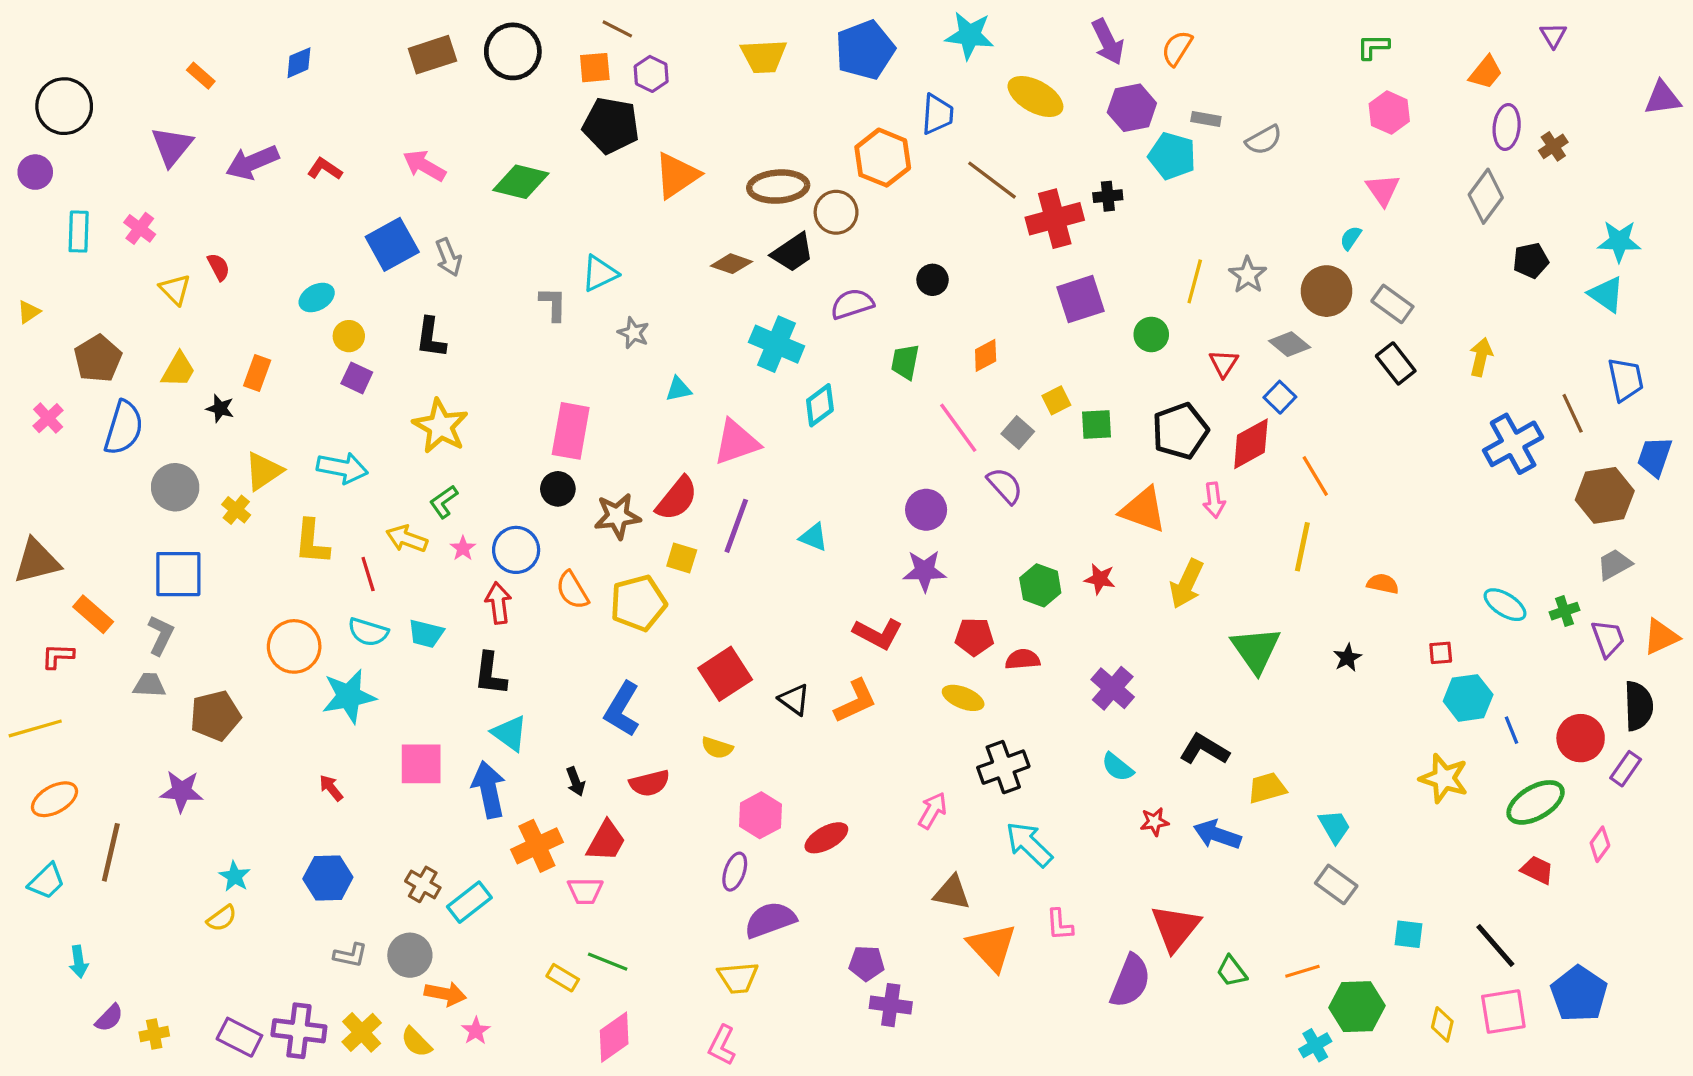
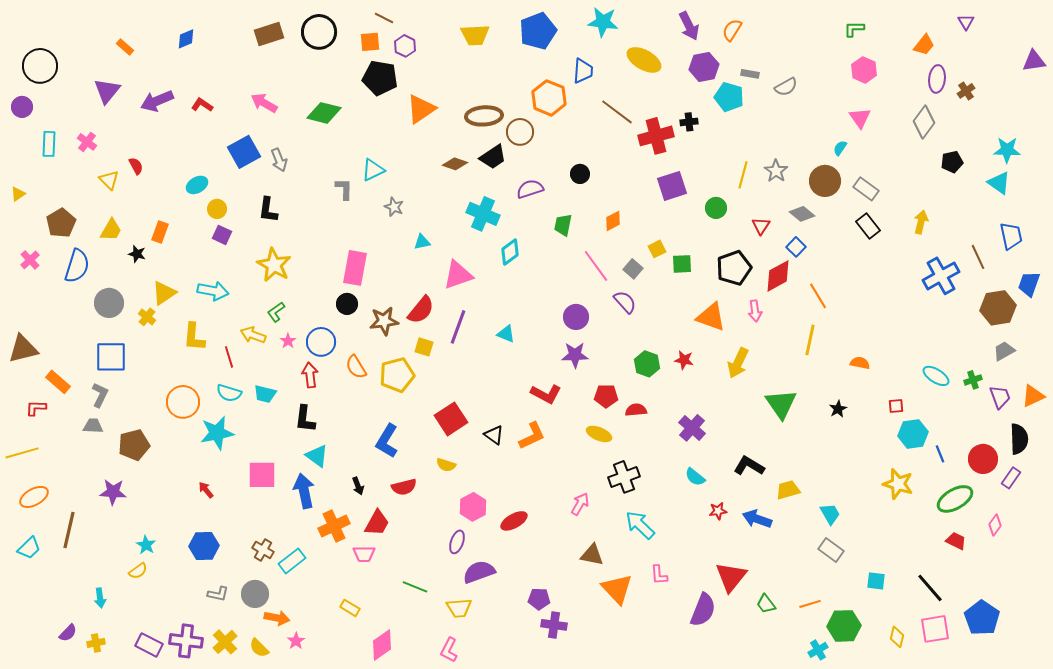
cyan arrow: (79, 962) -> (100, 598), moved
green line: (608, 962) -> (415, 587), moved

